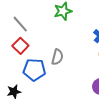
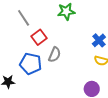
red square: (20, 46) -> (39, 37), moved

